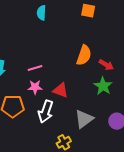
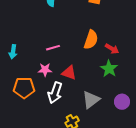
pink line: (35, 68) -> (53, 48), moved

